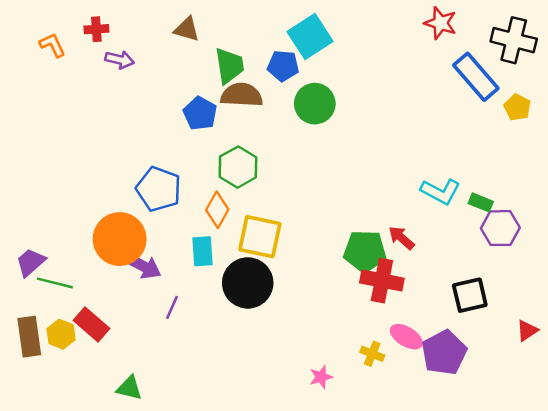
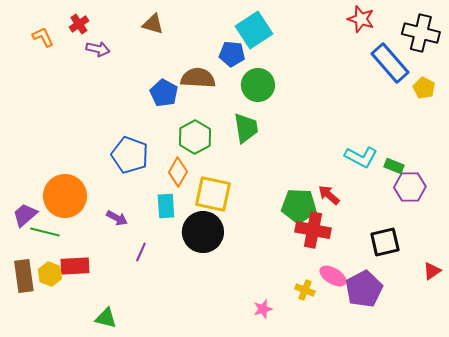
red cross: (96, 29) -> (79, 24), turned -30
green trapezoid: (229, 66) -> (246, 128), moved
orange circle: (120, 239) -> (65, 196), moved
purple arrow: (143, 266) -> (117, 218), size x0.7
red rectangle: (92, 324) -> (75, 266), turned -44

